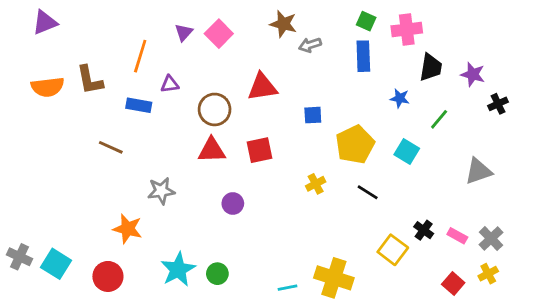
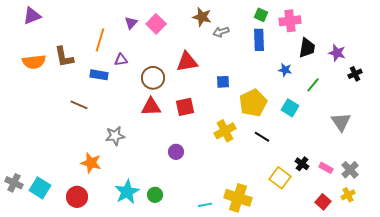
gray triangle: (478, 171) -> (341, 122), turned -45
yellow cross: (316, 184) -> (225, 131), size x1.5
purple circle: (233, 203) -> (176, 152), moved

